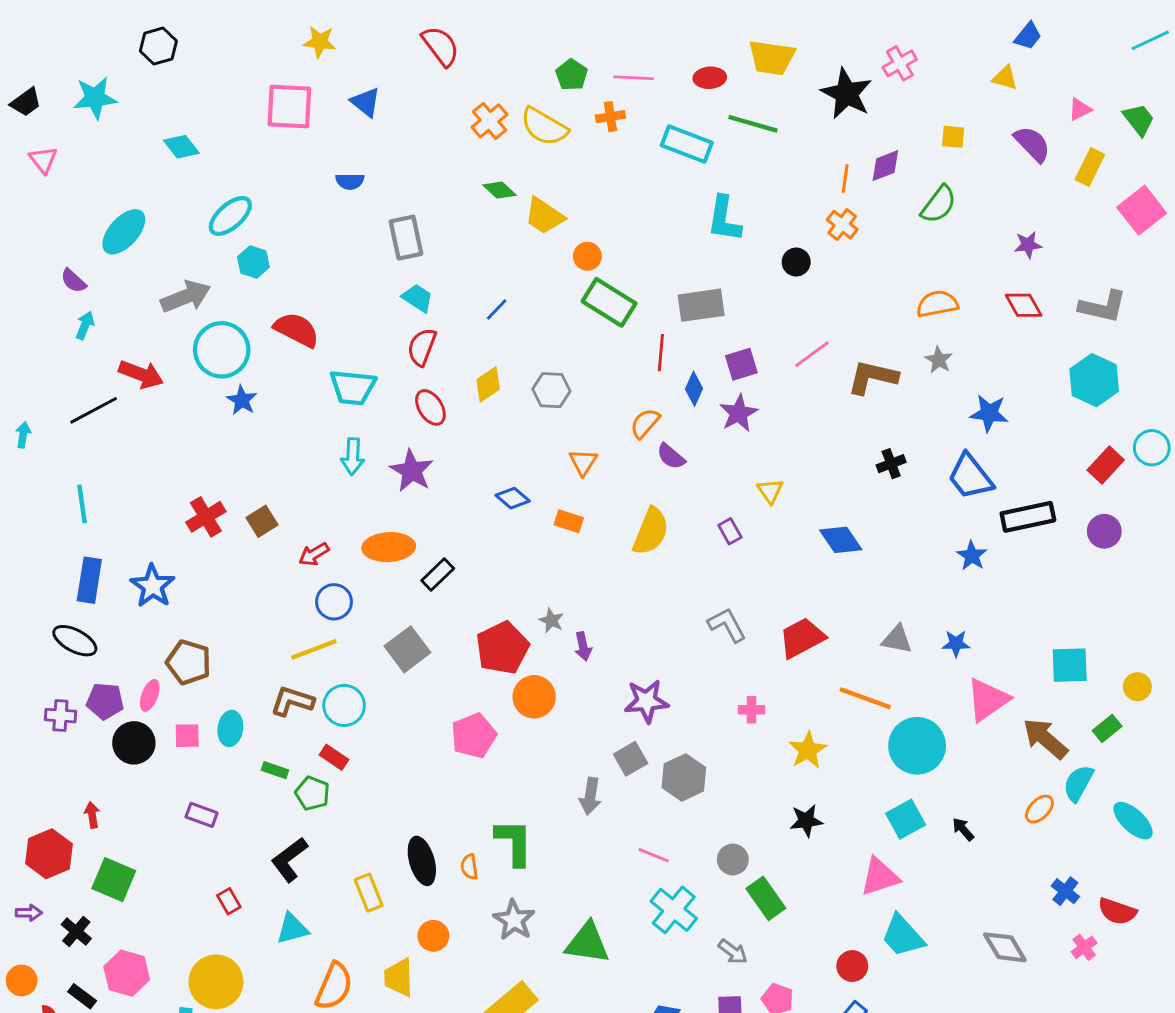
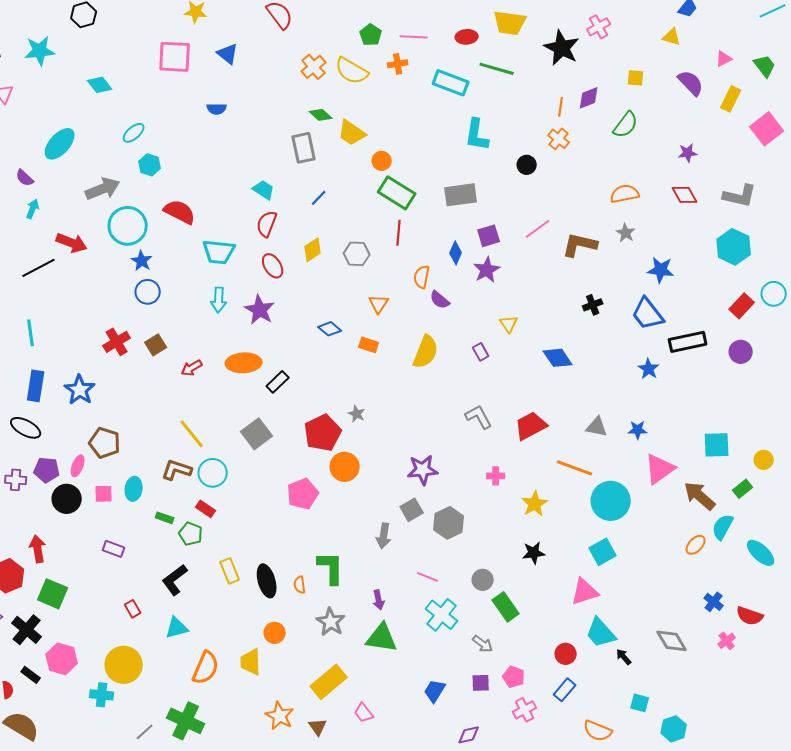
cyan ellipse: (230, 216) -> (134, 133), size x0.7
gray rectangle: (406, 238) -> (304, 148), moved
red line: (661, 353) -> (399, 233), moved
orange semicircle: (645, 423) -> (422, 277), turned -30
blue circle: (334, 602) -> (148, 292), moved
purple arrow: (583, 646) -> (379, 600), moved
yellow line: (314, 649) -> (192, 434), turned 72
red arrow: (92, 815) -> (38, 549), size x1.5
black arrow: (963, 829) -> (624, 657), moved
yellow rectangle: (369, 893) -> (230, 571), moved
black cross: (76, 931) -> (27, 630), size x1.4

